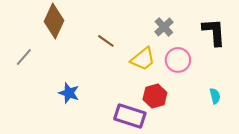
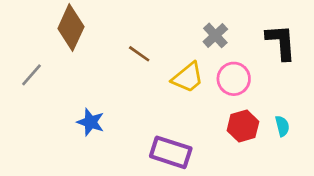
red hexagon: (155, 96) -> (243, 126), moved

